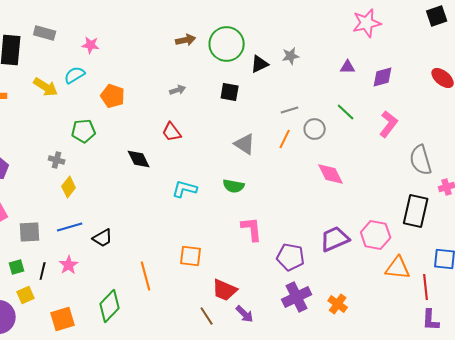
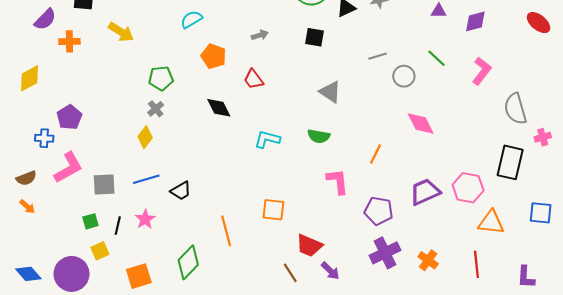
cyan semicircle: (75, 75) -> (191, 19), moved
orange pentagon: (113, 96) -> (214, 56), moved
orange line: (285, 139) -> (375, 154), moved
gray cross: (57, 160) -> (156, 109), moved, turned 35
red line: (426, 287) -> (476, 264), moved

